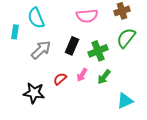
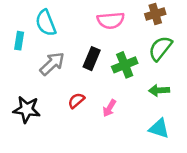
pink arrow: (82, 75) -> (109, 108), moved
green arrow: (104, 77) -> (159, 90), moved, turned 49
black star: (34, 93) -> (27, 109), moved
cyan triangle: (125, 101) -> (159, 129), turned 42

